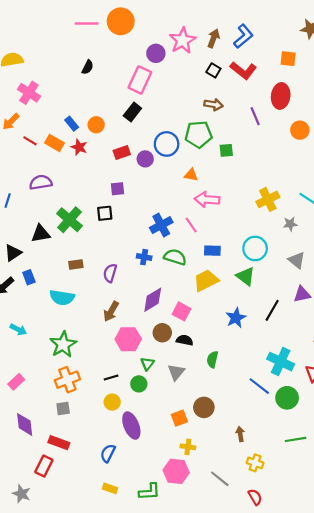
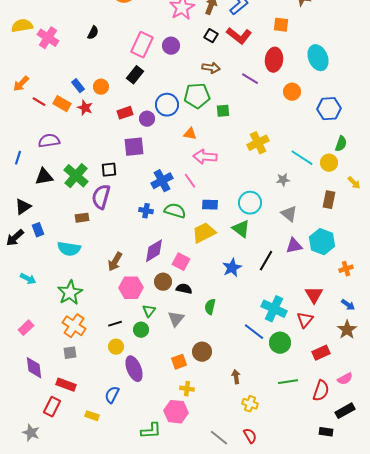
purple circle: (156, 53) -> (171, 46), moved
pink cross: (29, 93) -> (48, 38), moved
purple line: (255, 116) -> (250, 79), turned -36
purple square: (117, 189) -> (134, 147), moved, size x1.5
yellow cross: (268, 199) -> (258, 143), moved
black triangle: (41, 234) -> (44, 177), moved
purple semicircle: (110, 273) -> (101, 197), moved, size x1.4
orange cross: (67, 380) -> (74, 326), turned -35
gray line: (220, 479) -> (219, 438), moved
yellow rectangle: (110, 488) -> (92, 416), moved

